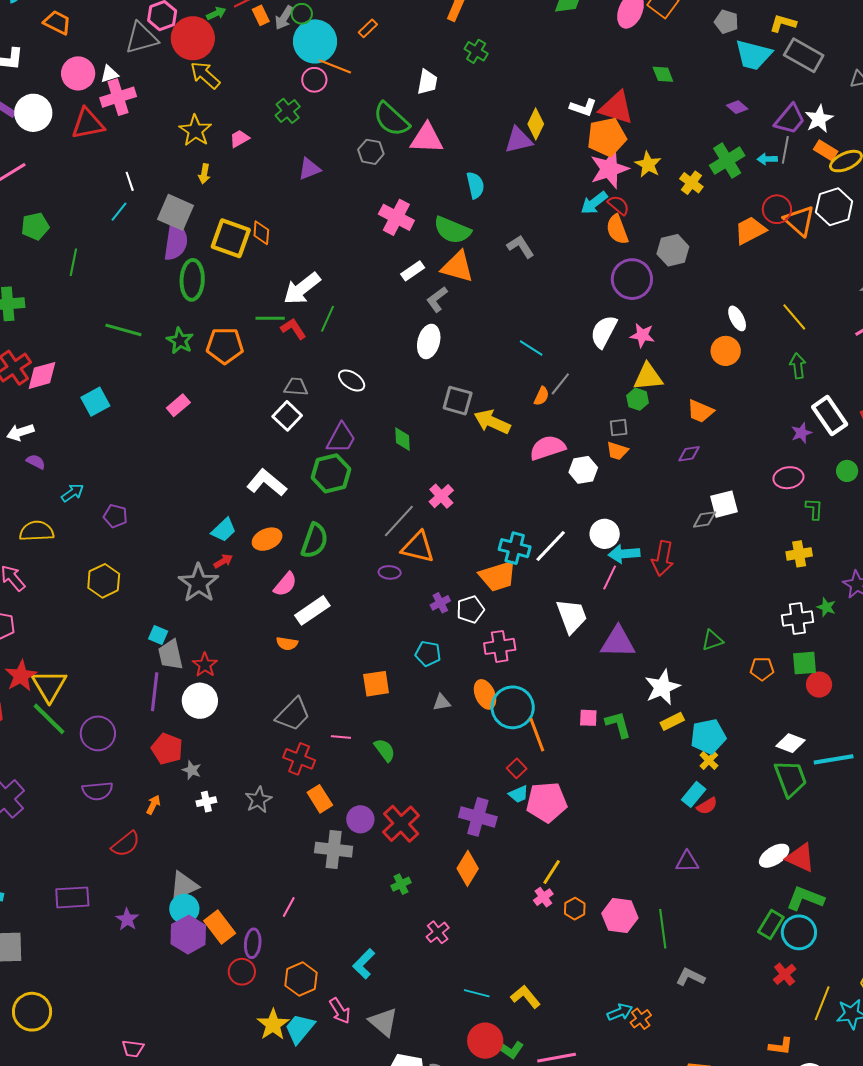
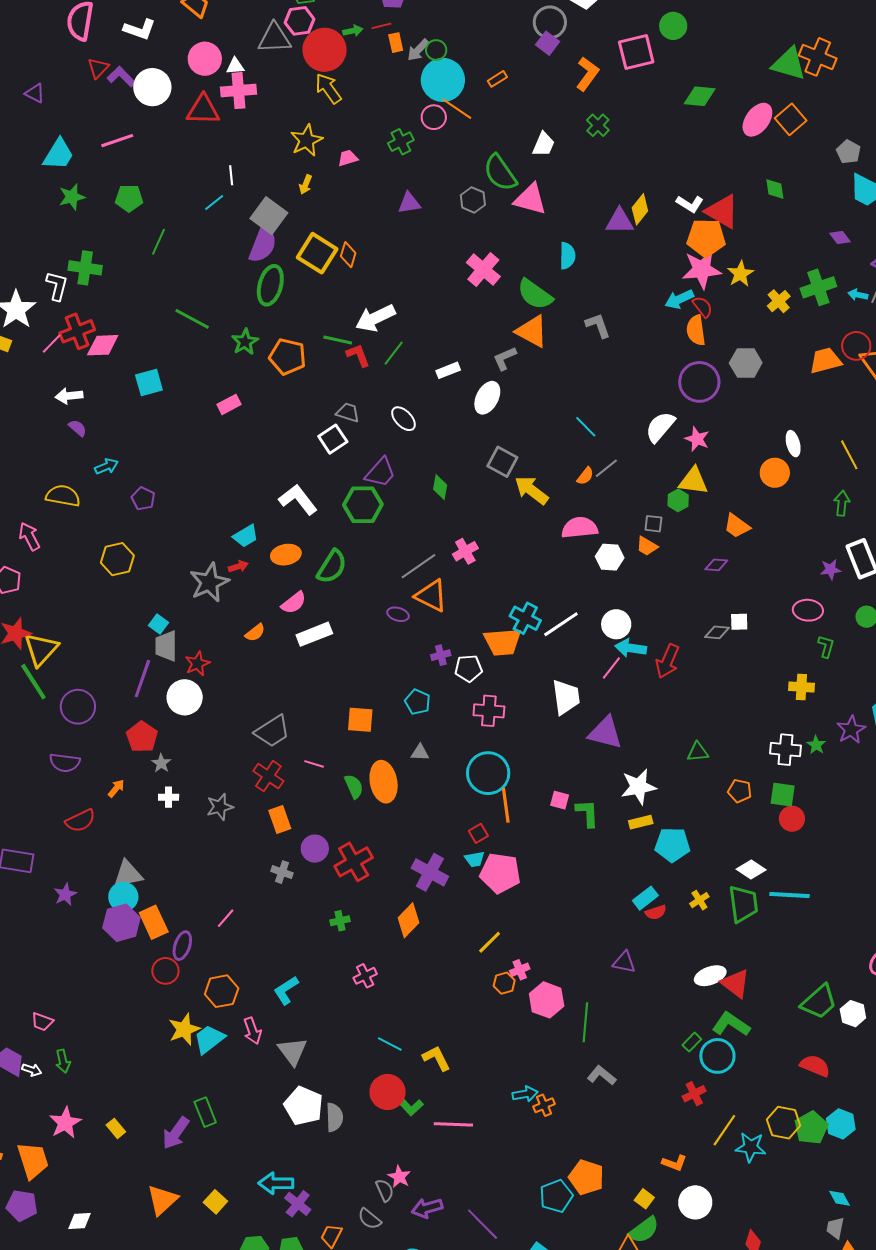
white rectangle: (413, 271) -> (448, 370), moved
white square: (724, 504) -> (739, 622), size x0.7
orange semicircle: (287, 643) -> (255, 633), moved, turned -60
orange ellipse: (485, 694) -> (384, 782), moved, size x1.4
yellow cross: (709, 760) -> (699, 900), moved
gray cross: (334, 850) -> (282, 872), size x0.6
pink cross: (543, 897) -> (520, 970), moved
green rectangle: (771, 925) -> (692, 1042), size x0.7

